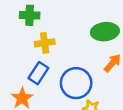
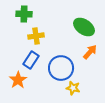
green ellipse: (105, 32) -> (84, 27), turned 40

